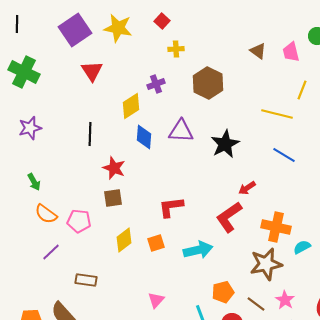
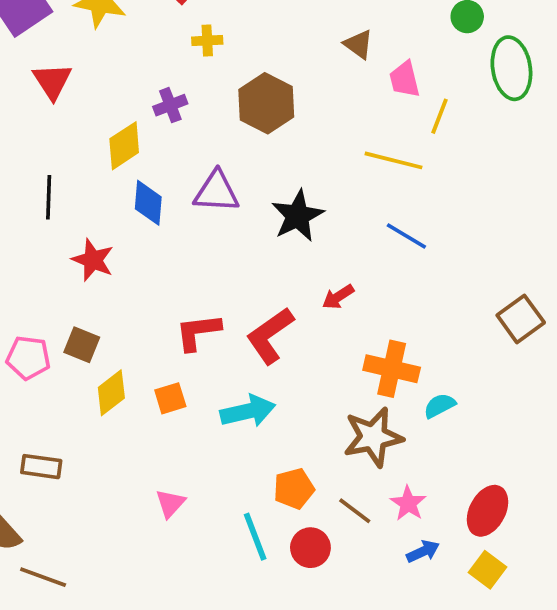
pink trapezoid: (291, 52) -> (405, 79), moved
brown square: (113, 198) -> (82, 345), moved, turned 30
red L-shape: (229, 217) -> (270, 336), moved

